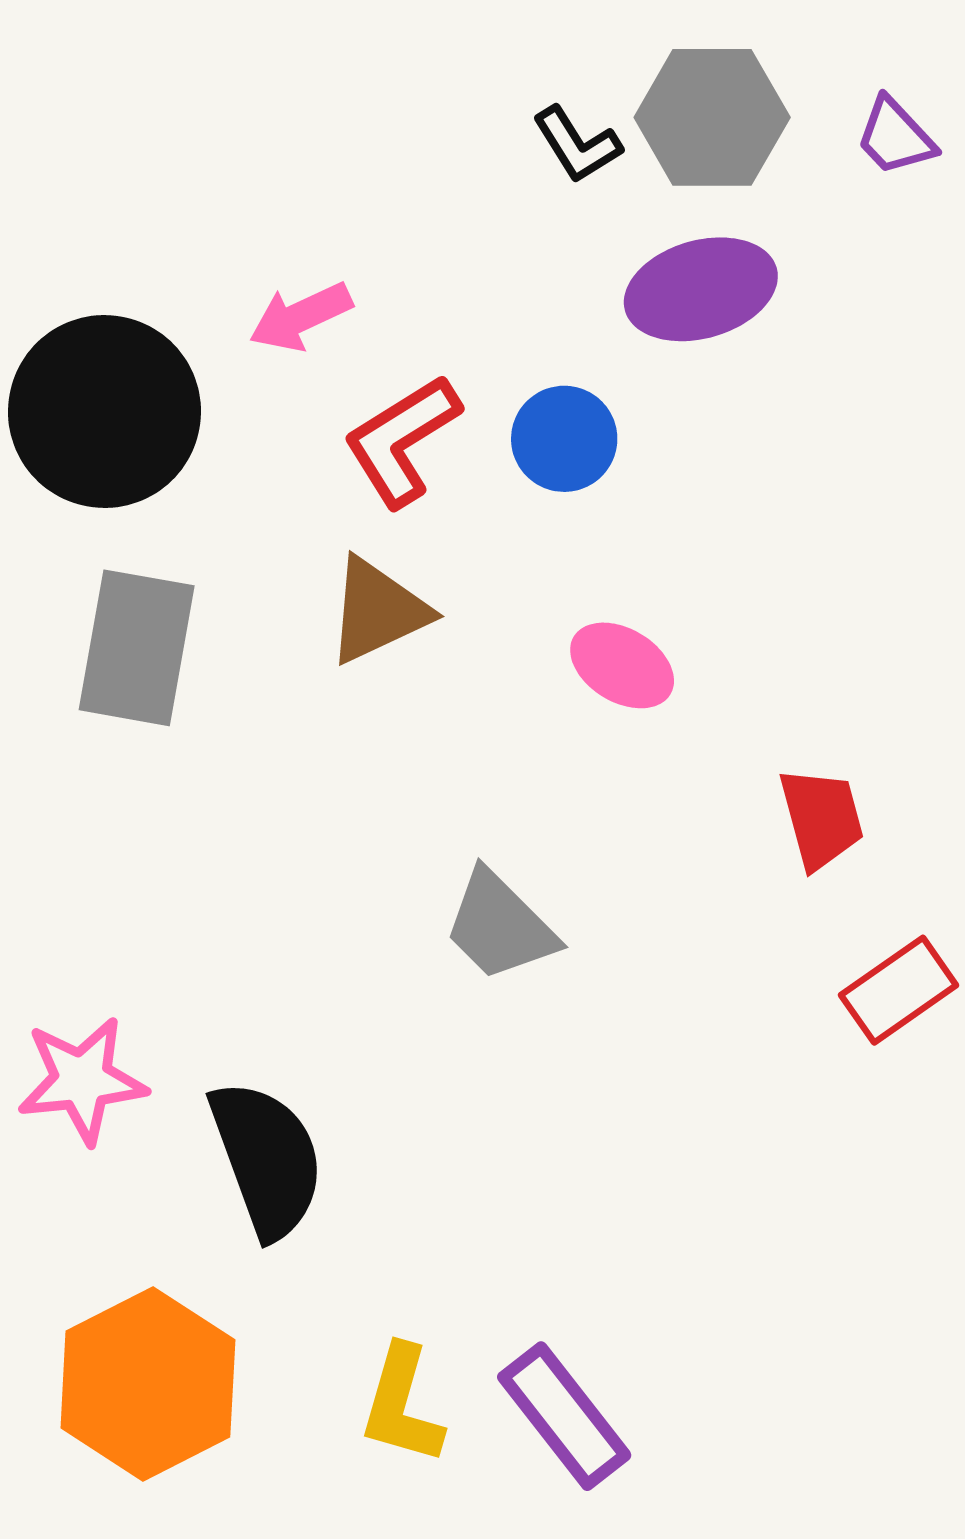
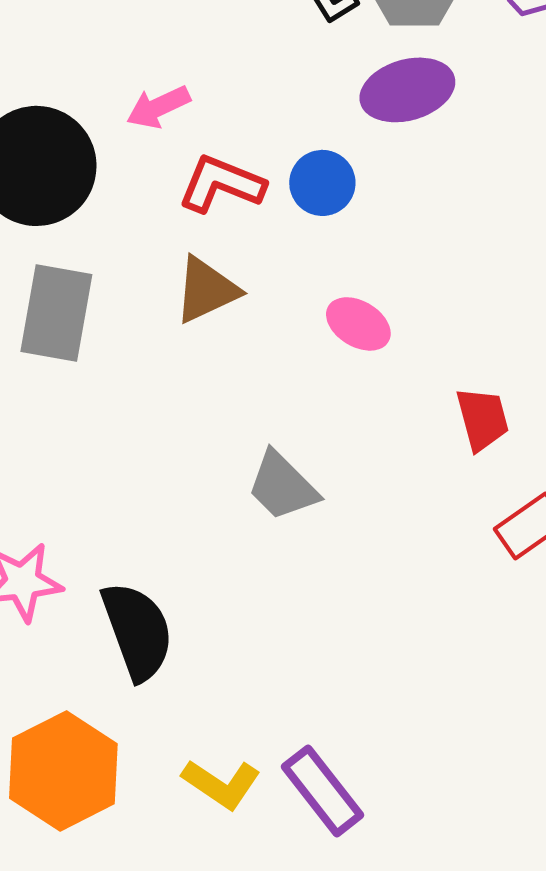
red L-shape: (402, 440) -> (221, 184), turned 54
yellow L-shape: (402, 1405) -> (221, 784), turned -72

